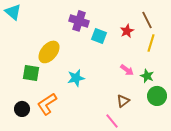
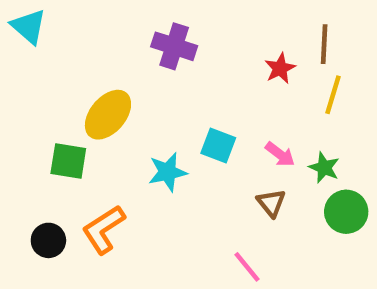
brown line: (147, 20) -> (324, 44), turned 30
cyan square: (99, 36) -> (218, 146), moved
brown triangle: (123, 101) -> (271, 203), moved, turned -32

